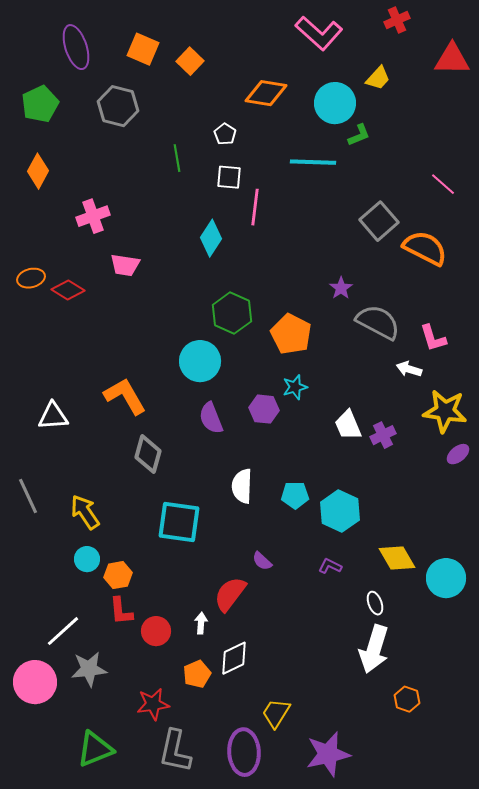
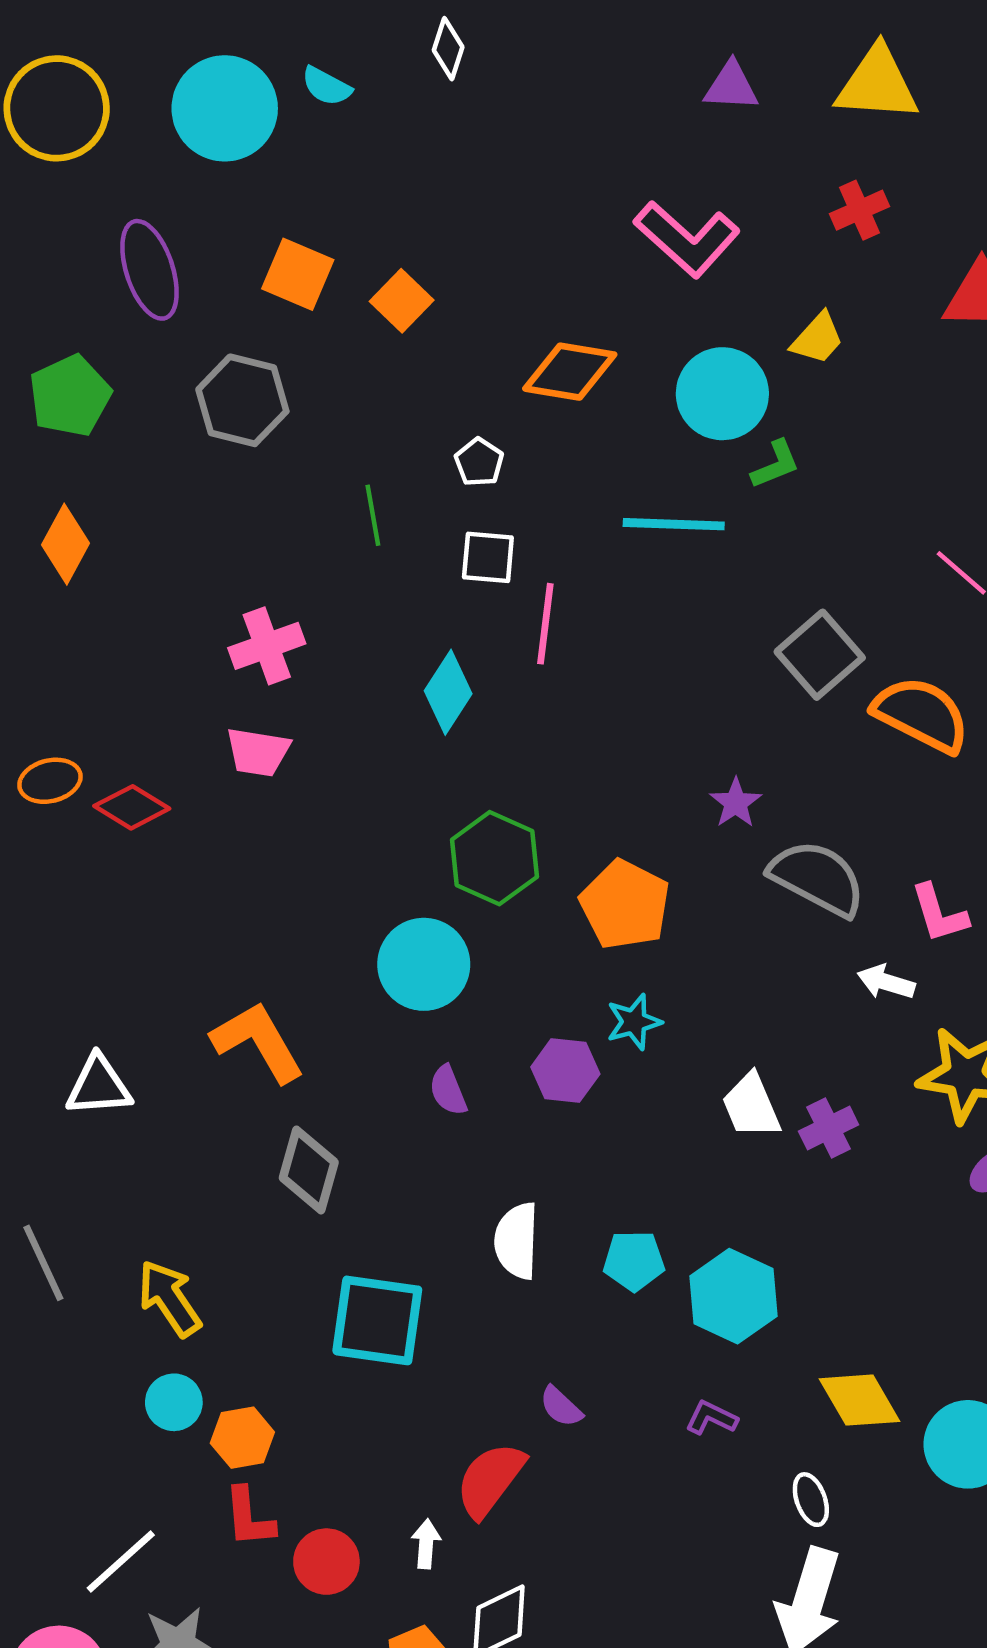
pink cross: (93, 216) -> (267, 646), moved
purple semicircle: (211, 418) -> (448, 1090), size x0.7

